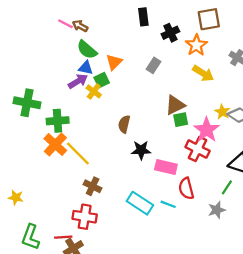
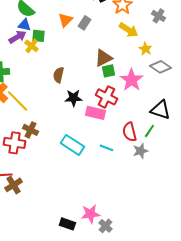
orange triangle: (114, 62) -> (65, 20), moved
green square: (102, 80) -> (38, 36), turned 32
yellow star: (222, 112) -> (145, 49), moved
red cross: (198, 149) -> (106, 97), moved
red semicircle: (186, 188) -> (129, 132), moved
cyan line: (168, 204) -> (106, 148), moved
red cross: (85, 217) -> (14, 143), moved

